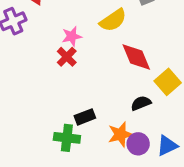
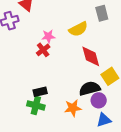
black semicircle: (141, 103) -> (90, 88), size x1.5
black rectangle: (85, 117) -> (40, 92), moved
purple circle: (138, 144) -> (99, 100), moved

